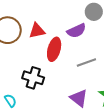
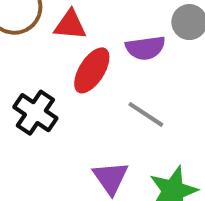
gray line: (86, 63) -> (146, 114), turned 36

